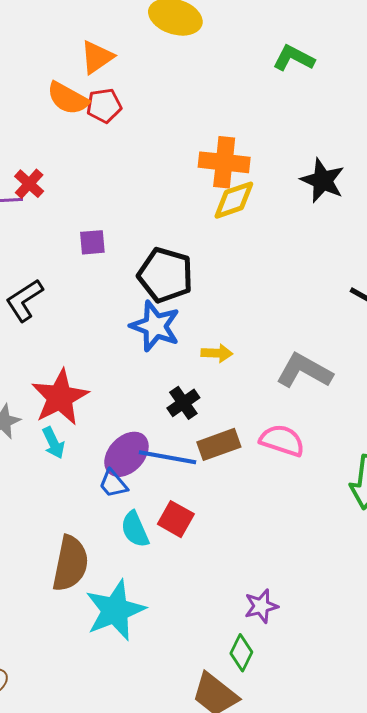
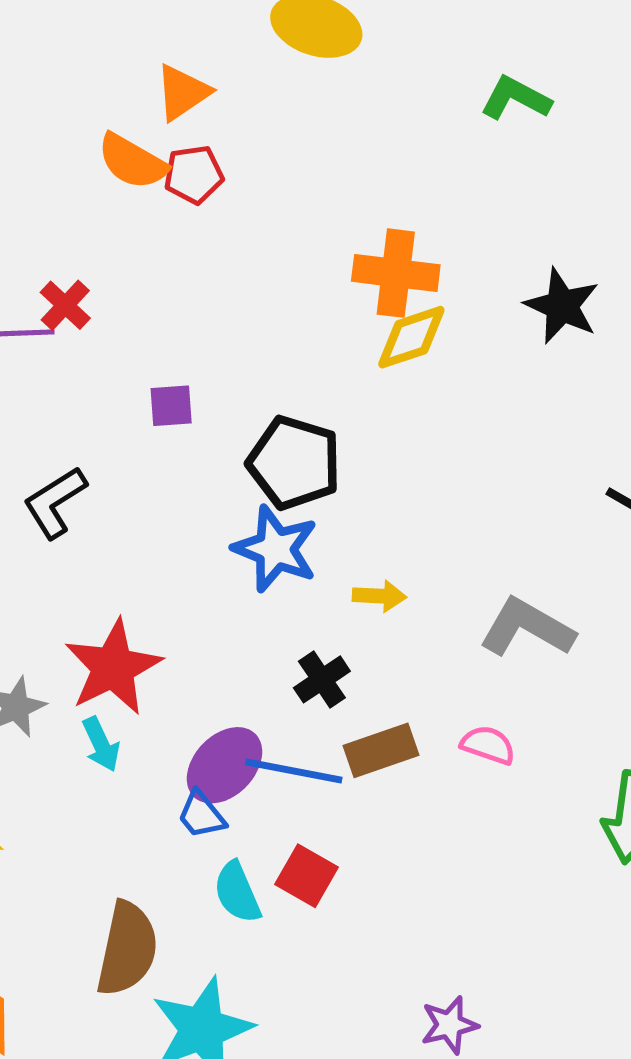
pink semicircle: (282, 440) -> (488, 745), size x0.7

